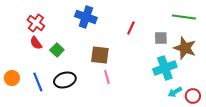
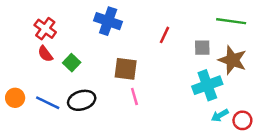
blue line: (38, 82) -> (48, 103), turned -42

